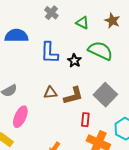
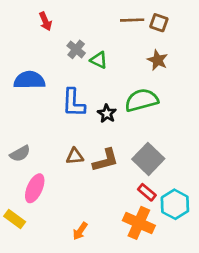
green triangle: (82, 23) -> (99, 60), moved
green semicircle: (100, 51) -> (142, 100), turned -40
red rectangle: (85, 120) -> (147, 192), moved, turned -56

